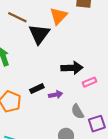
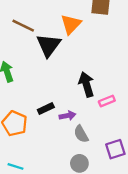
black arrow: (72, 68) -> (86, 84), turned -105
gray semicircle: (78, 111) -> (81, 134), moved

